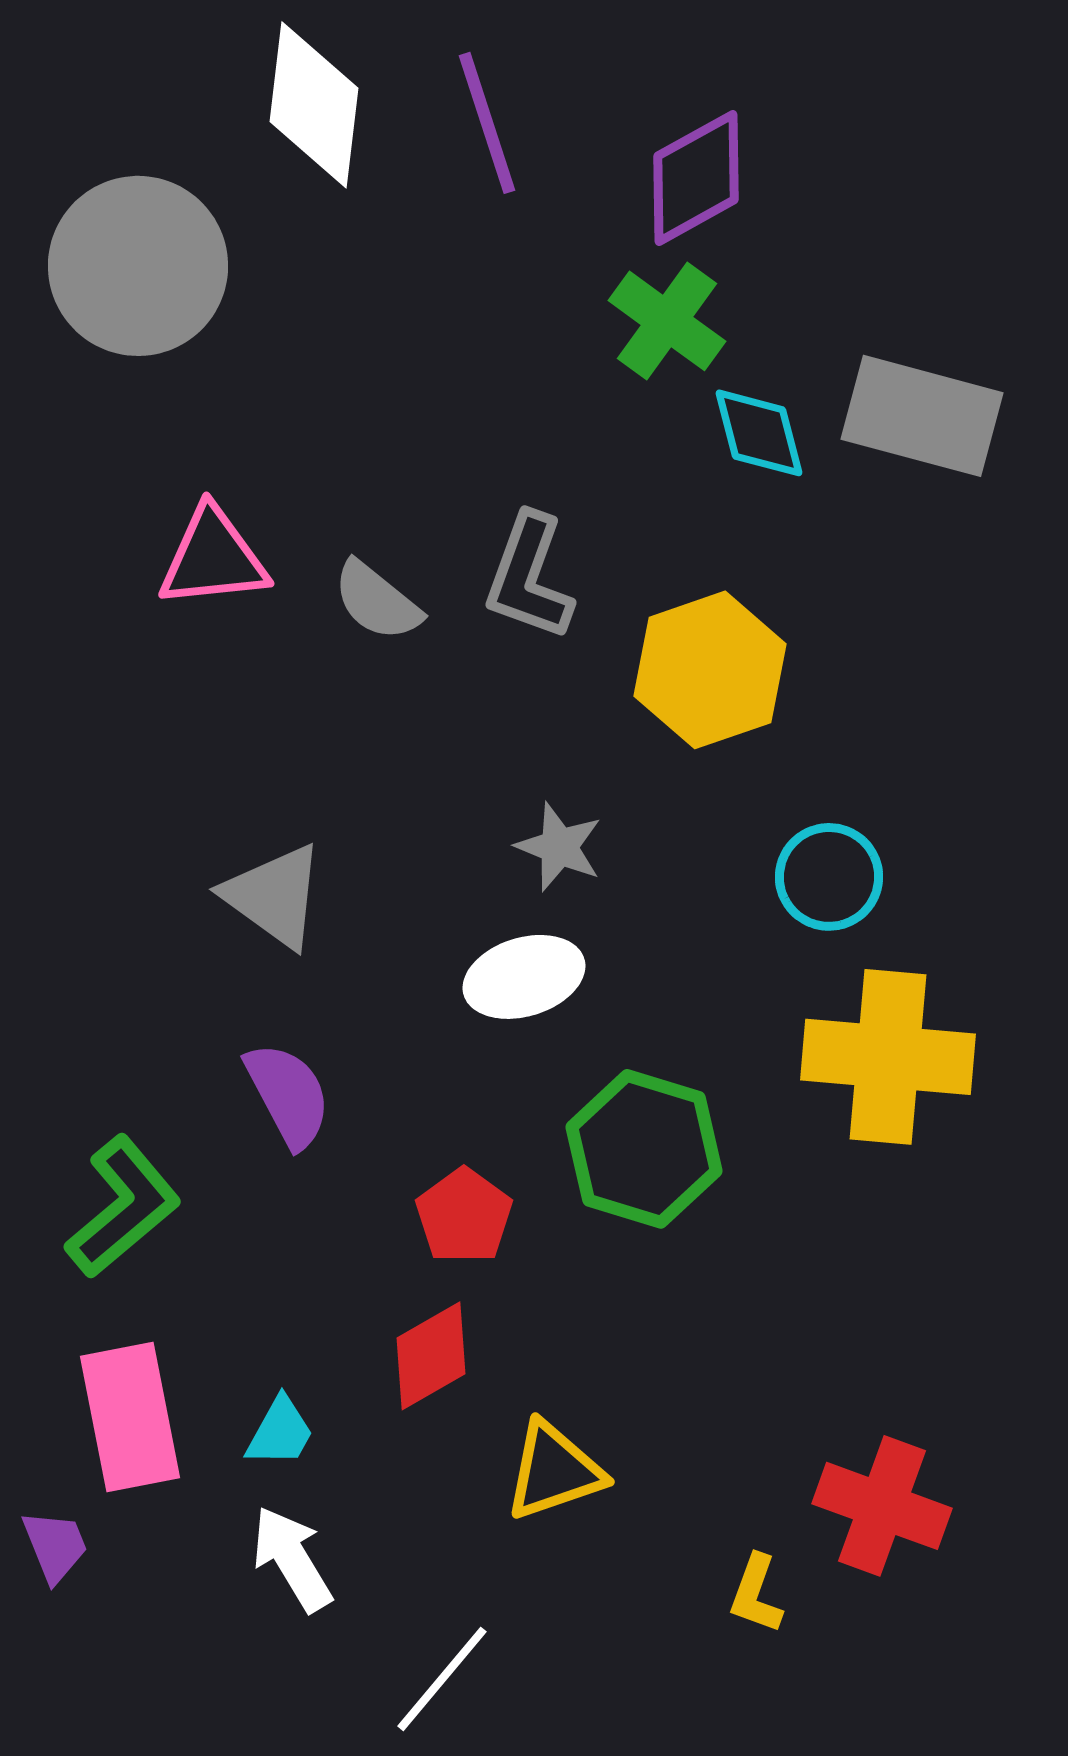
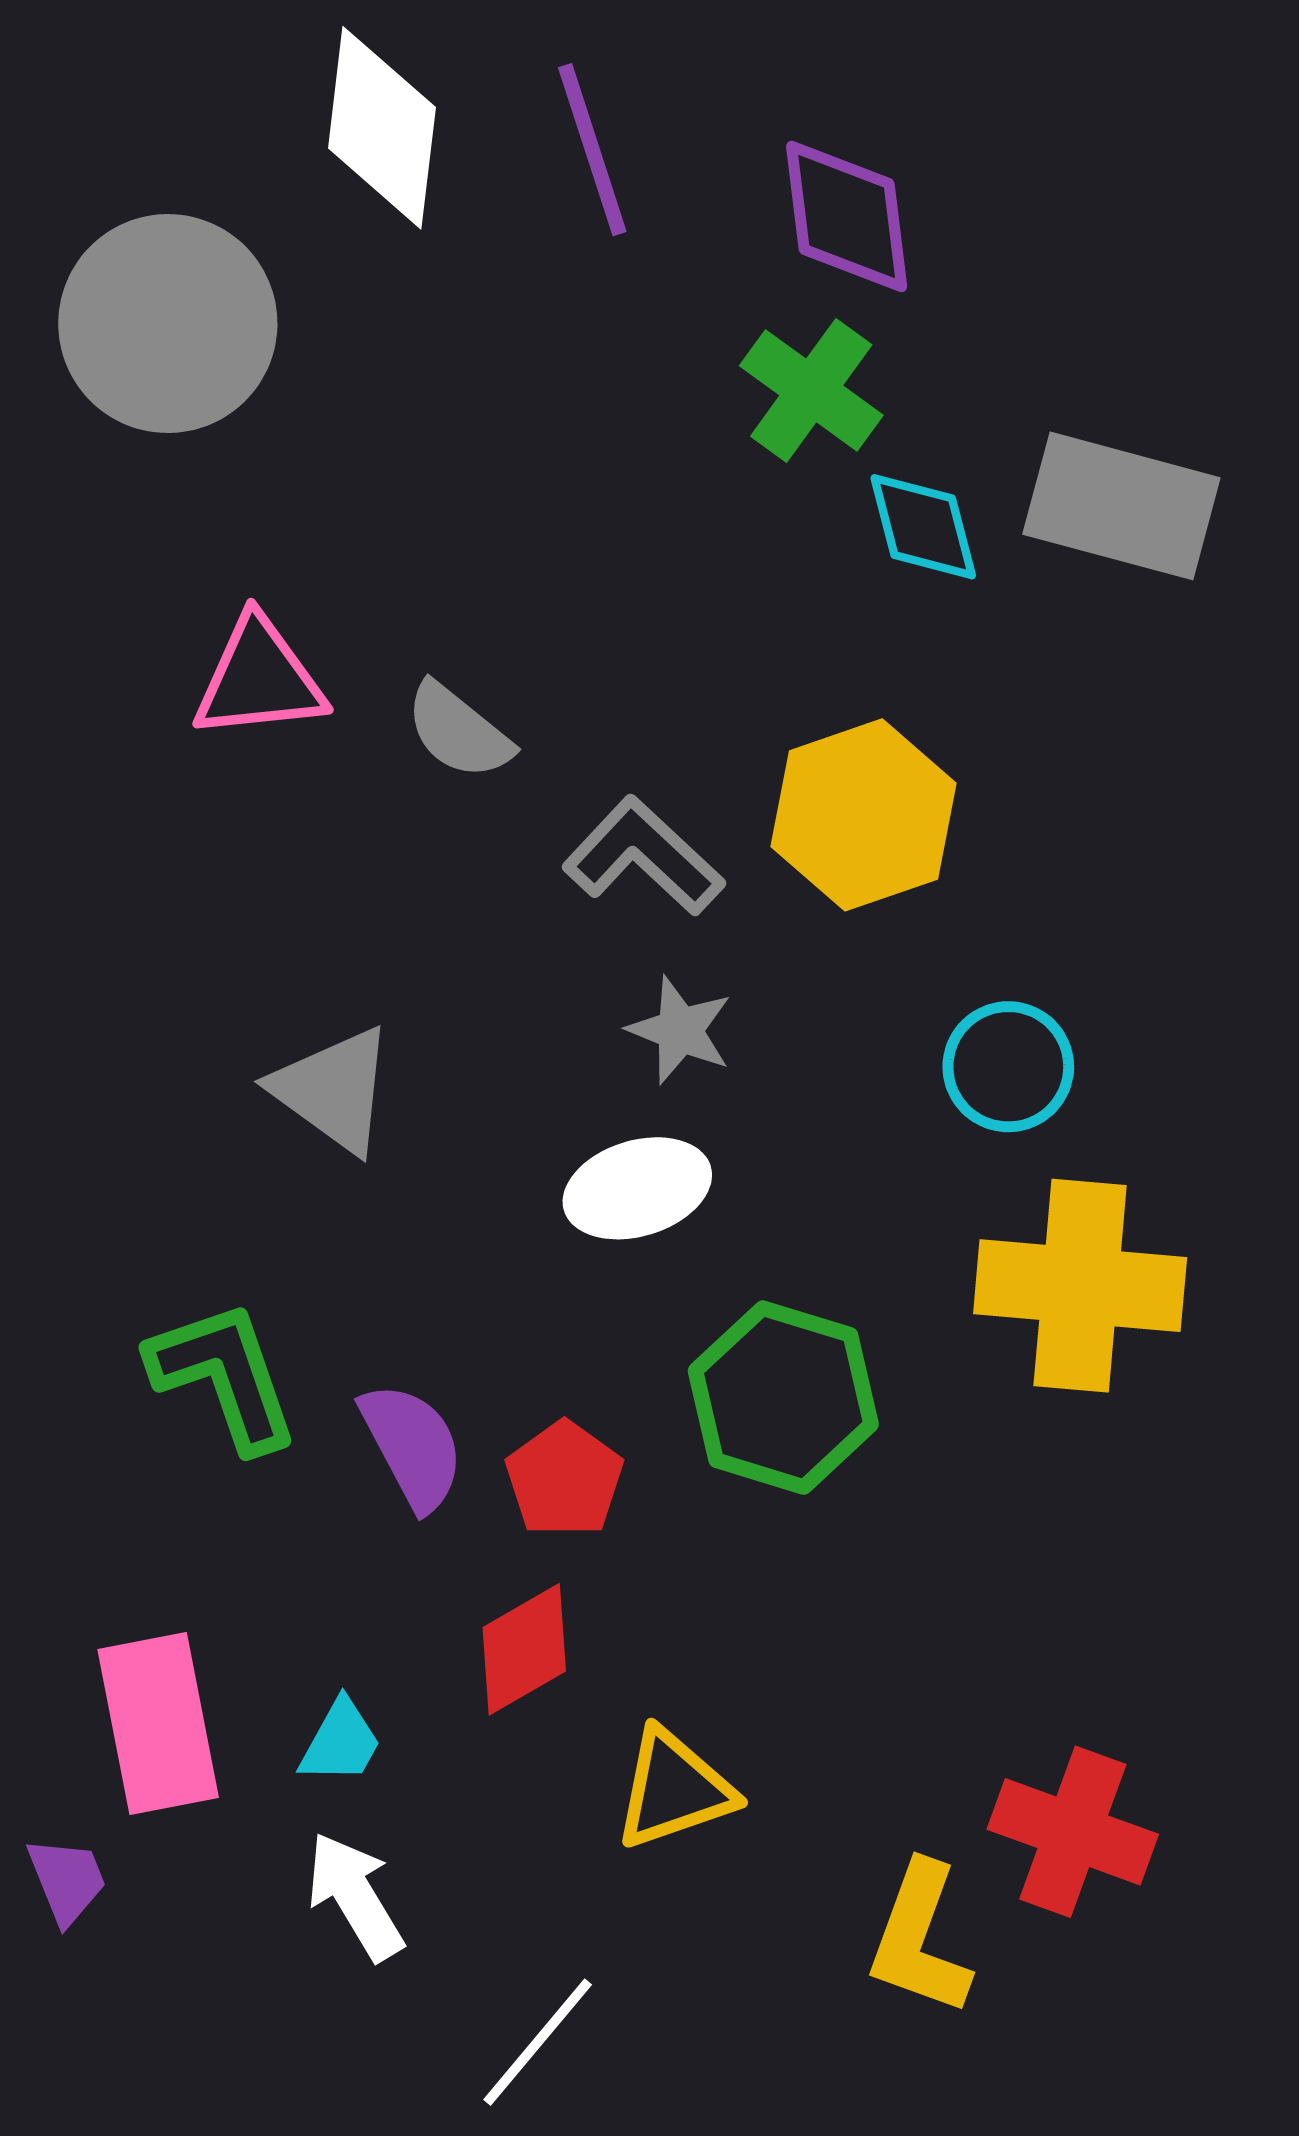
purple diamond: (696, 178) -> (847, 217), turned -68
gray L-shape: (529, 577) -> (643, 856), moved, turned 113
purple semicircle: (288, 1095) -> (412, 1446), moved
green L-shape: (123, 1207) -> (224, 1376), moved, turned -69
yellow L-shape: (756, 1594) -> (920, 1939), size x1.6

